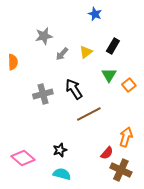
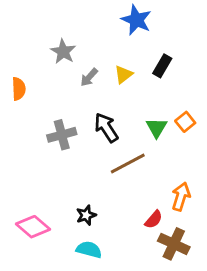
blue star: (95, 14) -> (136, 20), size x1.5
gray star: (44, 36) -> (63, 52), turned -30
green triangle: (109, 75) -> (156, 128), moved

